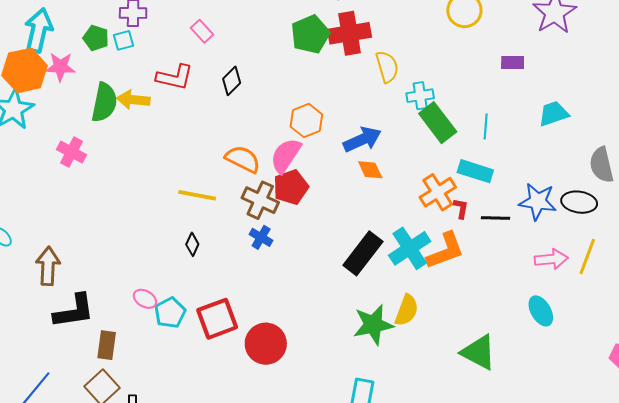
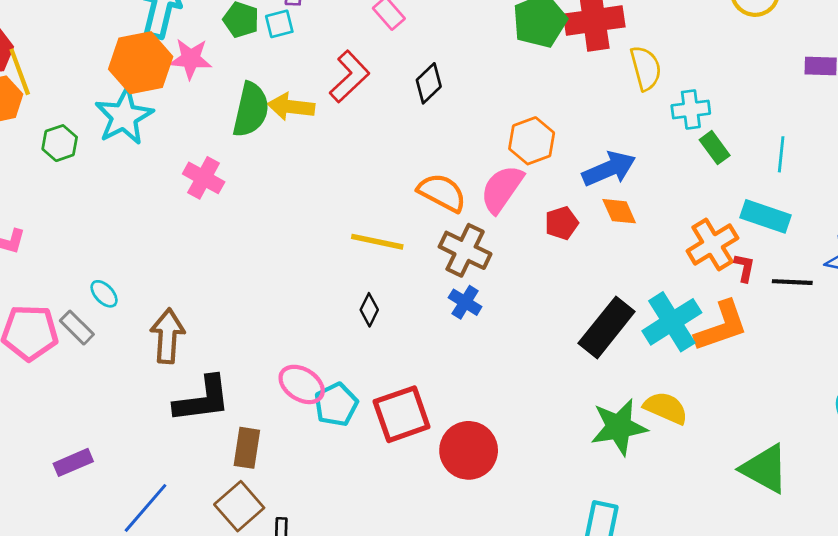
red L-shape: (175, 77) -> (349, 77), turned -57
green rectangle: (438, 123) -> (715, 148), size x0.6
red pentagon: (291, 187) -> (562, 223), moved, size x0.7
pink ellipse: (145, 299) -> (302, 384), size x1.4
yellow semicircle: (407, 310) -> (666, 408), turned -88

